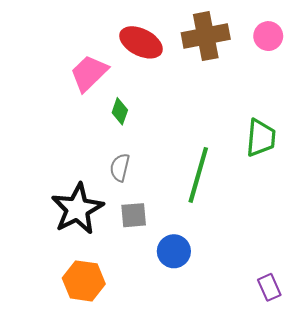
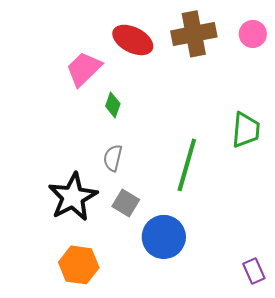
gray square: (134, 215) -> (126, 203), turned 36
blue circle: (174, 251) -> (164, 237), size x1.4

